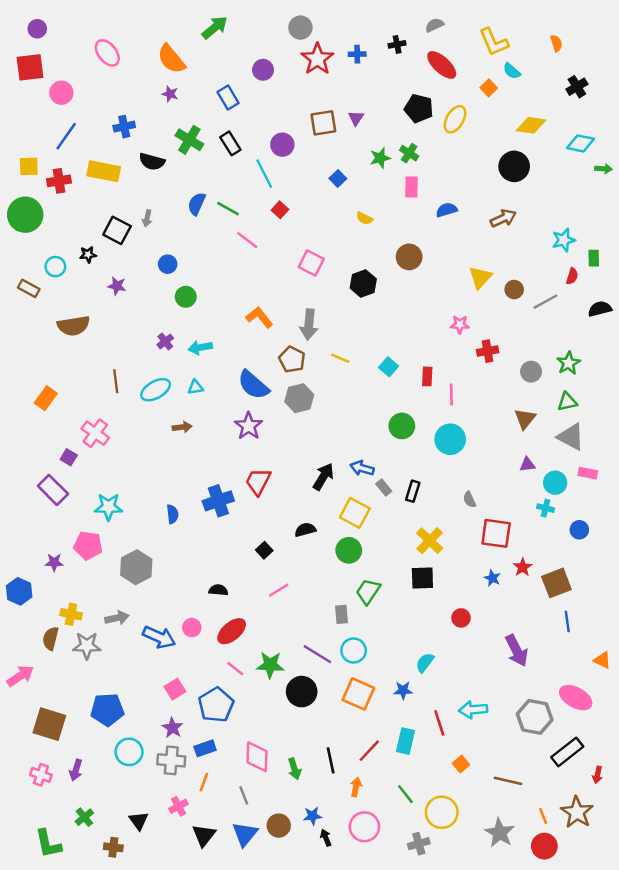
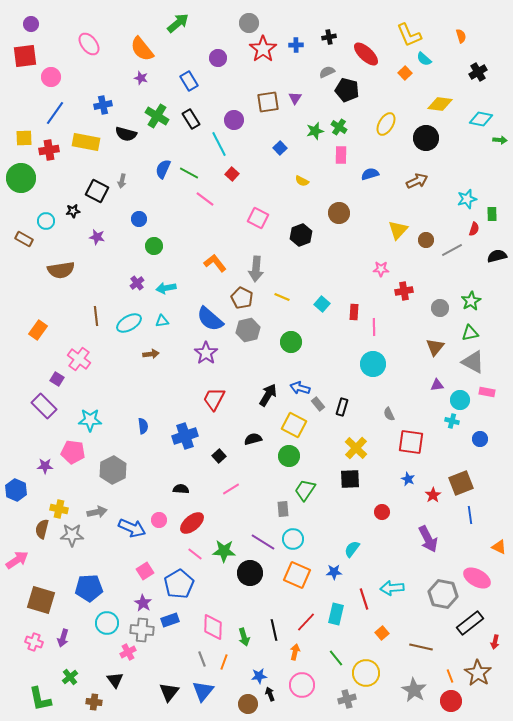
gray semicircle: (434, 25) -> (327, 72), moved
yellow ellipse: (455, 119) -> (386, 124), moved
green circle: (402, 426) -> (291, 342), moved
blue cross: (218, 501) -> (185, 436), moved
red star: (523, 567) -> (433, 495), moved
orange line: (204, 782) -> (224, 662), moved
pink cross: (179, 806) -> (128, 652), moved
brown circle: (279, 826) -> (248, 704), moved

